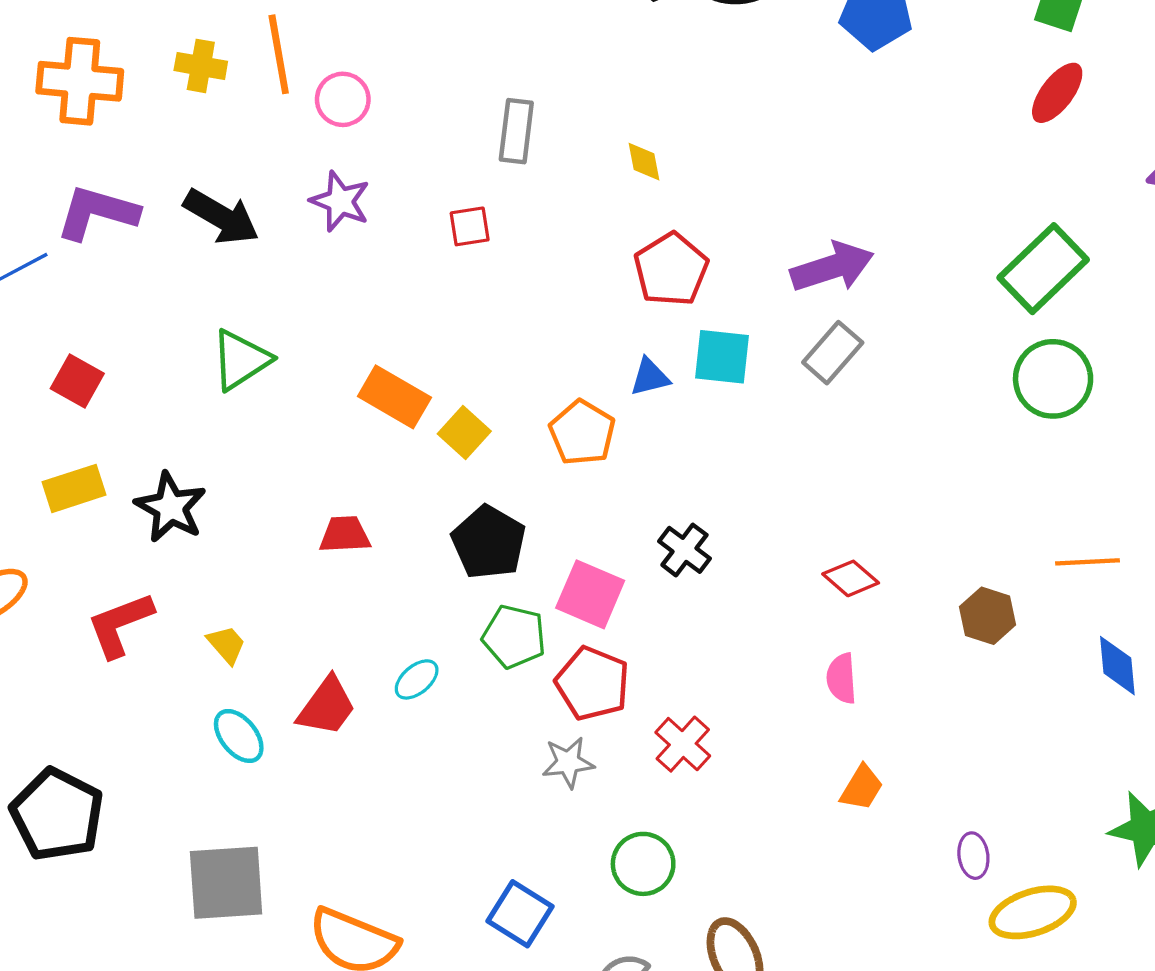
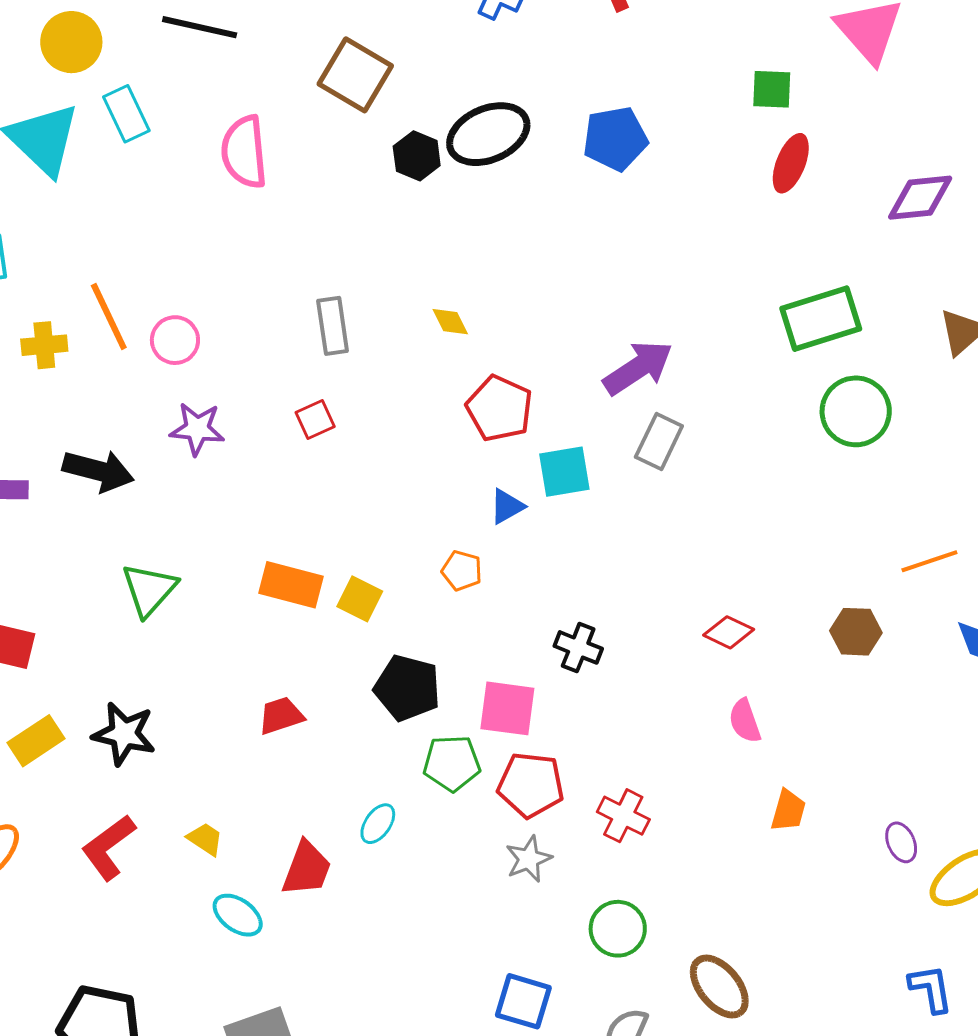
green rectangle: (1043, 269) -> (821, 319), turned 42
orange pentagon: (582, 433) -> (462, 571), size x0.7

